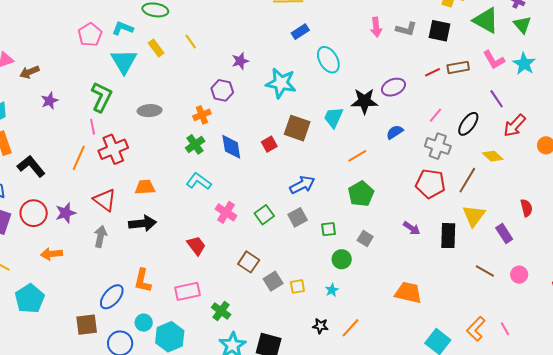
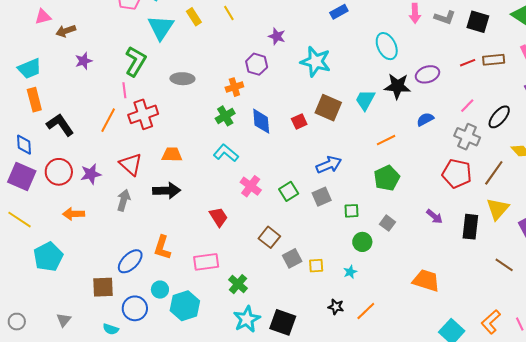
cyan ellipse: (328, 60) -> (387, 46), moved
purple star: (240, 61) -> (277, 36), turned 30

